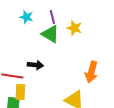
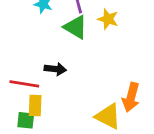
orange arrow: (91, 72) -> (131, 97), moved

